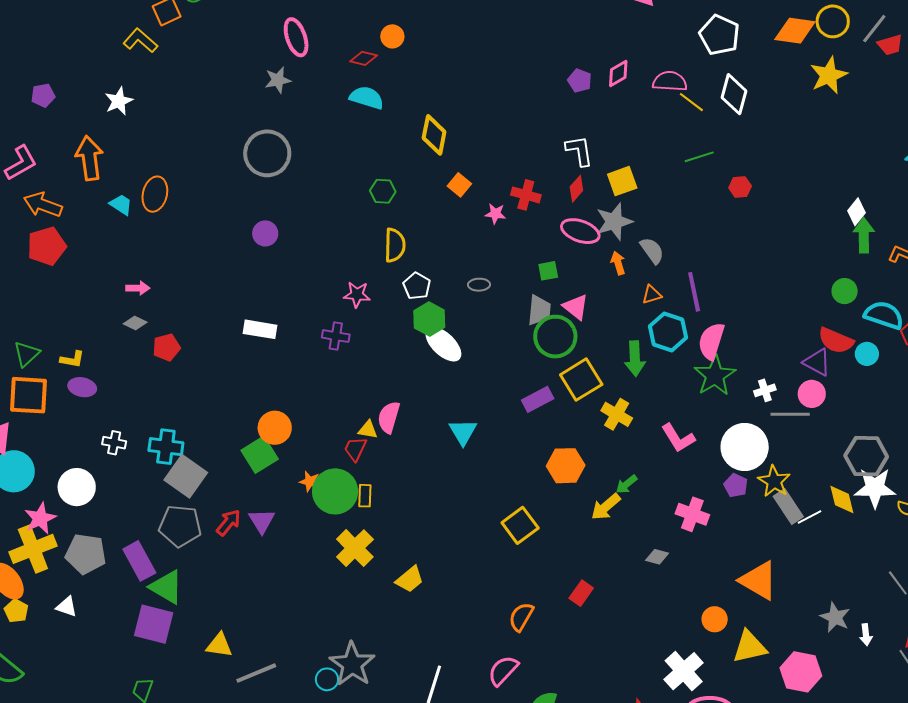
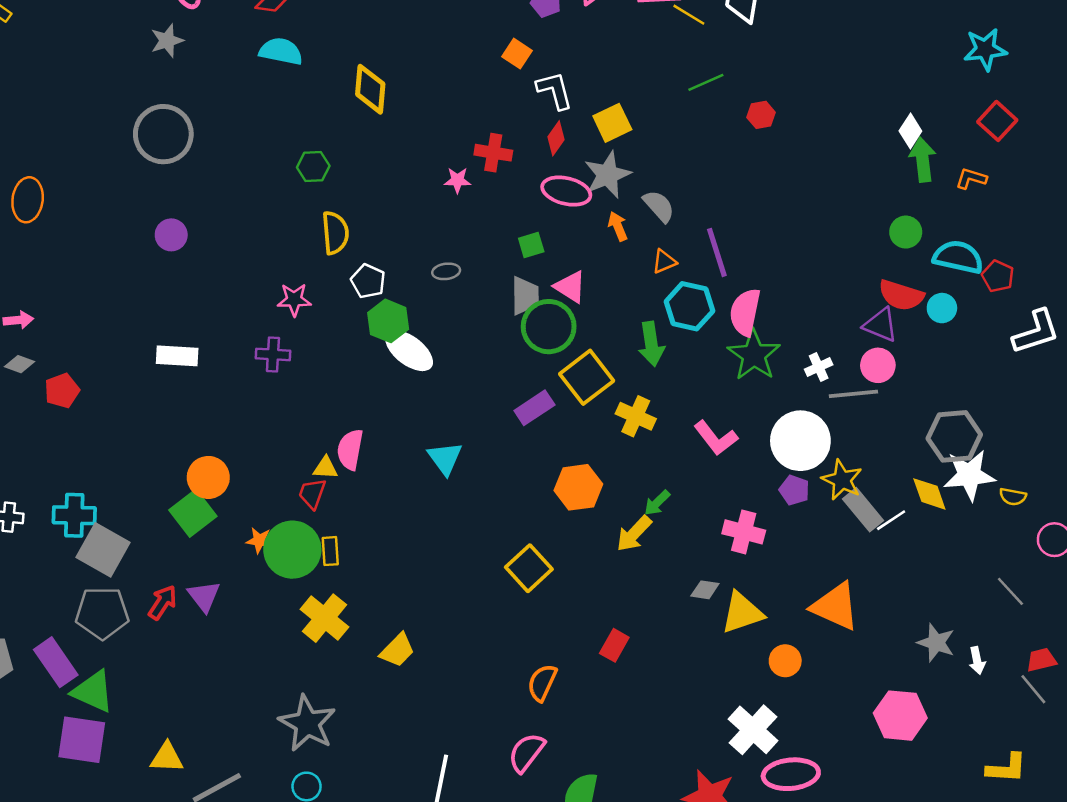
orange square: (459, 185) -> (517, 54), moved
yellow triangle: (750, 647) -> (742, 613), moved
gray star: (352, 664) -> (307, 723), moved

